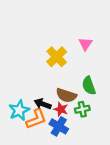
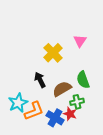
brown semicircle: (66, 95) -> (62, 89), turned 132
black arrow: (43, 104) -> (40, 80), moved, turned 42
red star: (61, 109) -> (70, 114), moved

